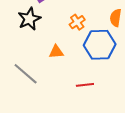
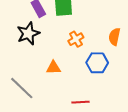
blue hexagon: (100, 45) -> (97, 63), size x0.7

